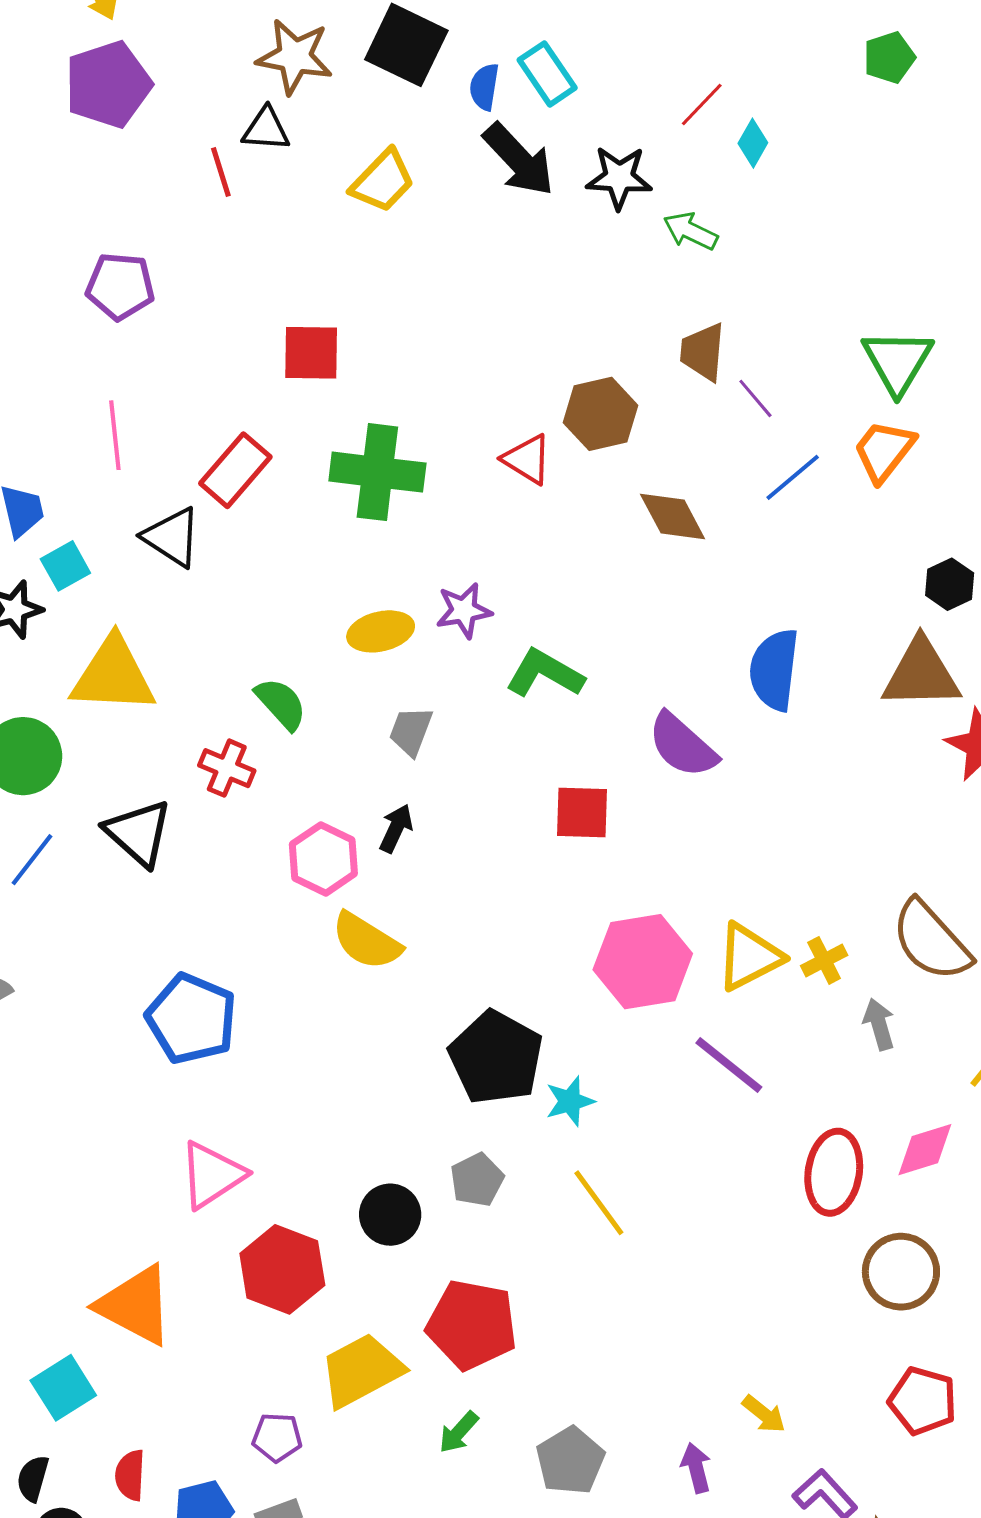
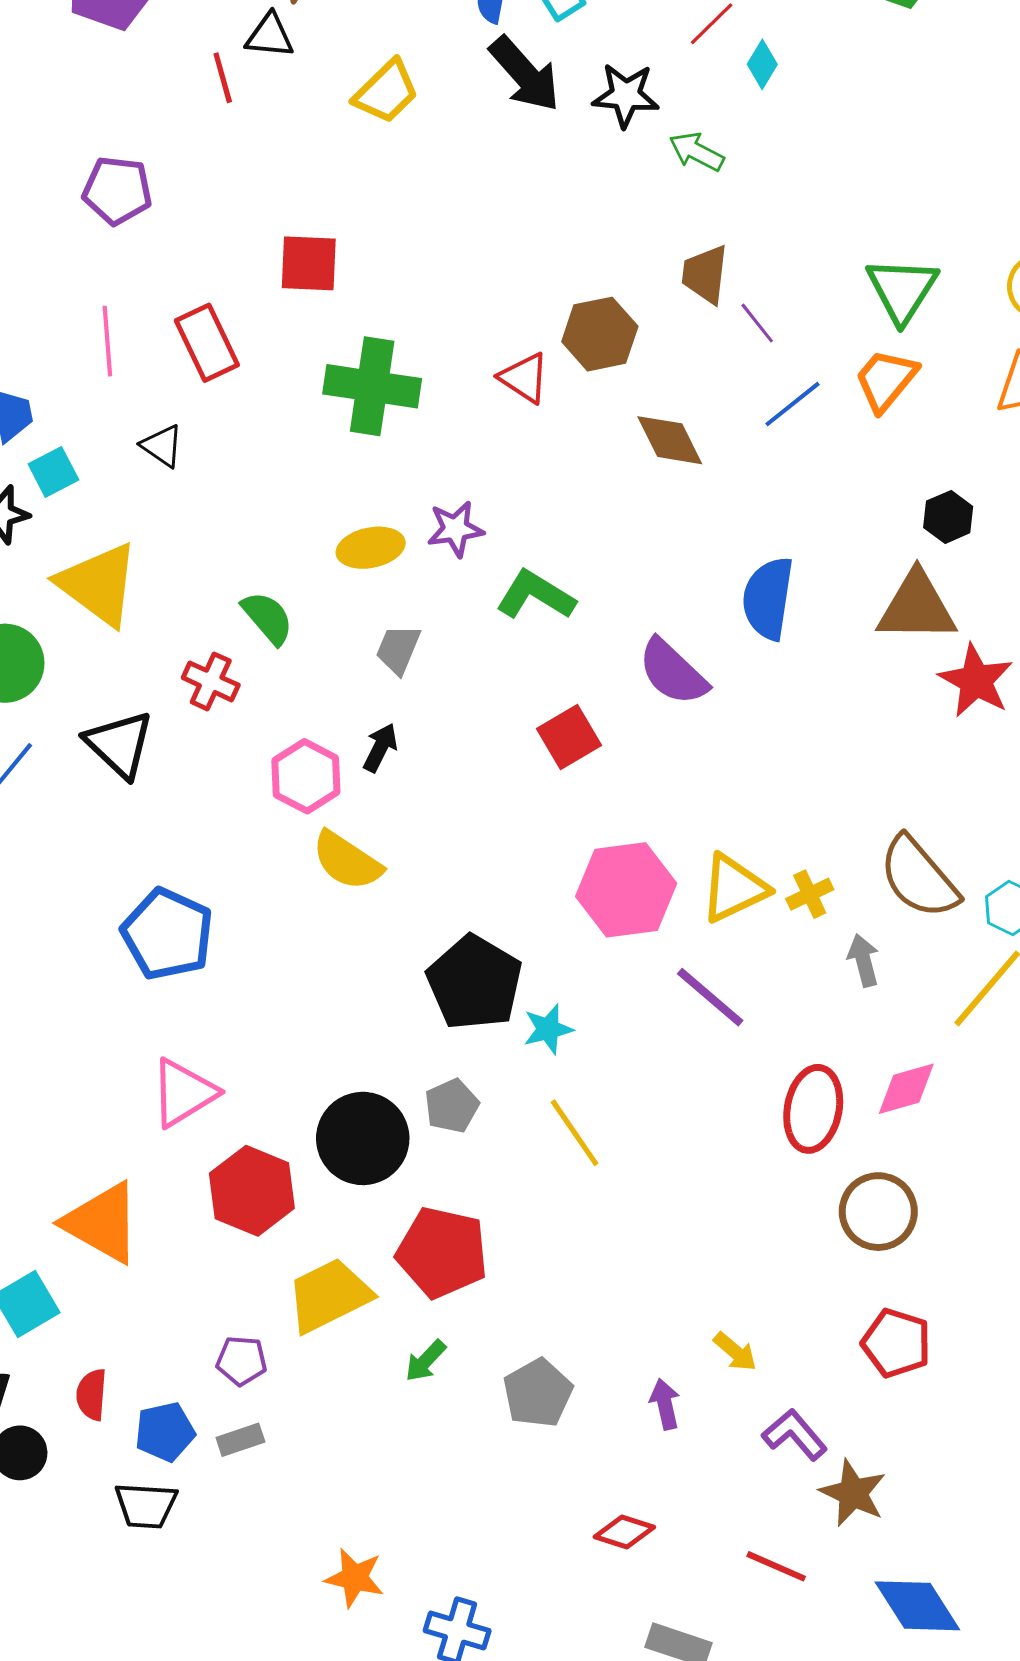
red rectangle: (235, 470) -> (207, 343), moved, turned -68
black triangle: (172, 537) -> (162, 446), size x0.7
yellow triangle: (113, 675) -> (98, 584), turned 32
red square: (582, 812) -> (569, 737), turned -34
black circle: (390, 1215) -> (363, 1138), size x1.5

